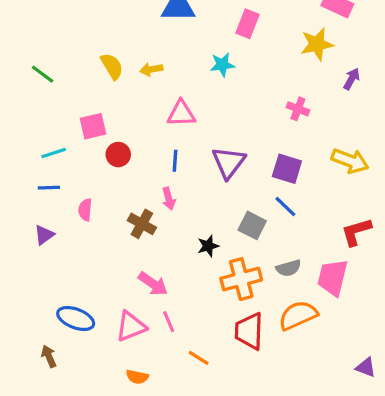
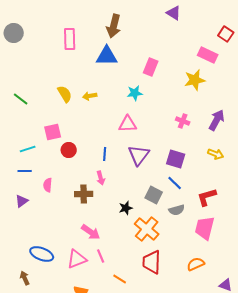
purple arrow: (352, 79) -> (217, 120), moved, size x1.5
pink triangle: (181, 114) -> (128, 124), moved
yellow arrow: (350, 161) -> (216, 154), size x0.7
brown cross: (142, 224) -> (84, 194), turned -30
red L-shape: (356, 232) -> (207, 197), moved
gray semicircle: (288, 268) -> (177, 210), moved
orange cross: (241, 279) -> (147, 229), turned -35
orange semicircle: (298, 315) -> (196, 264), moved, size x0.7

